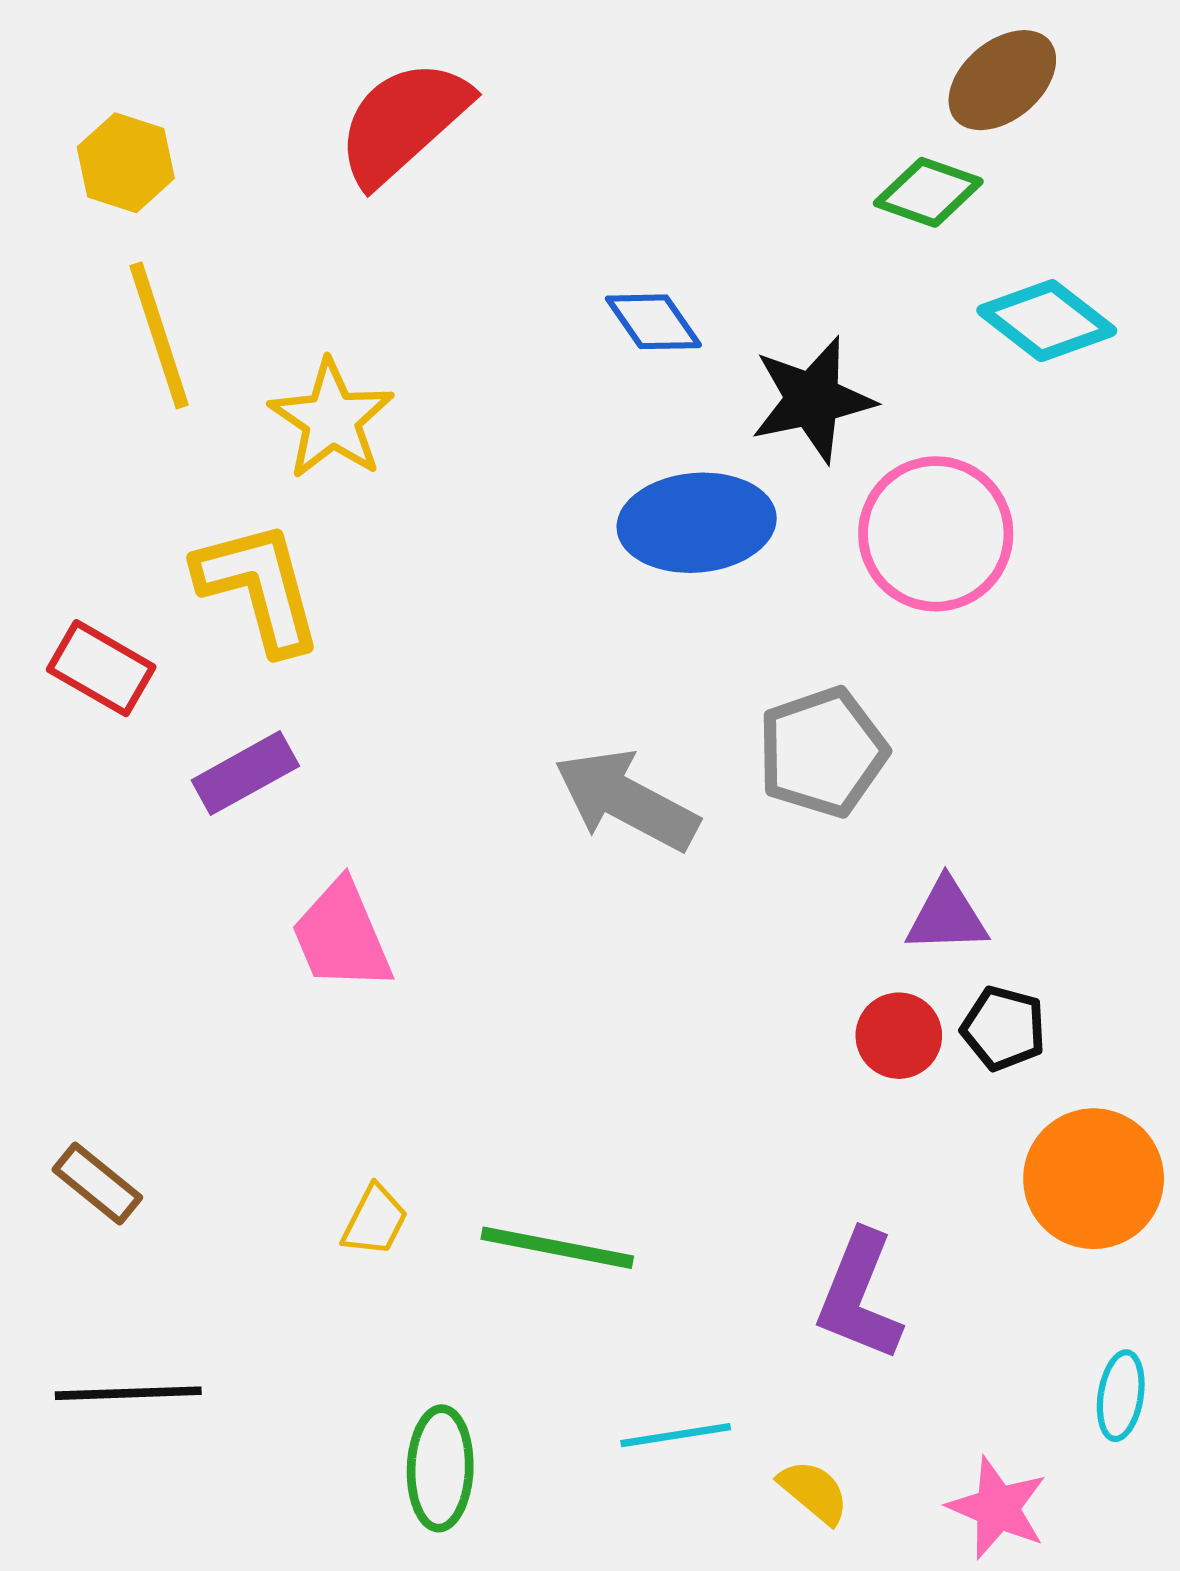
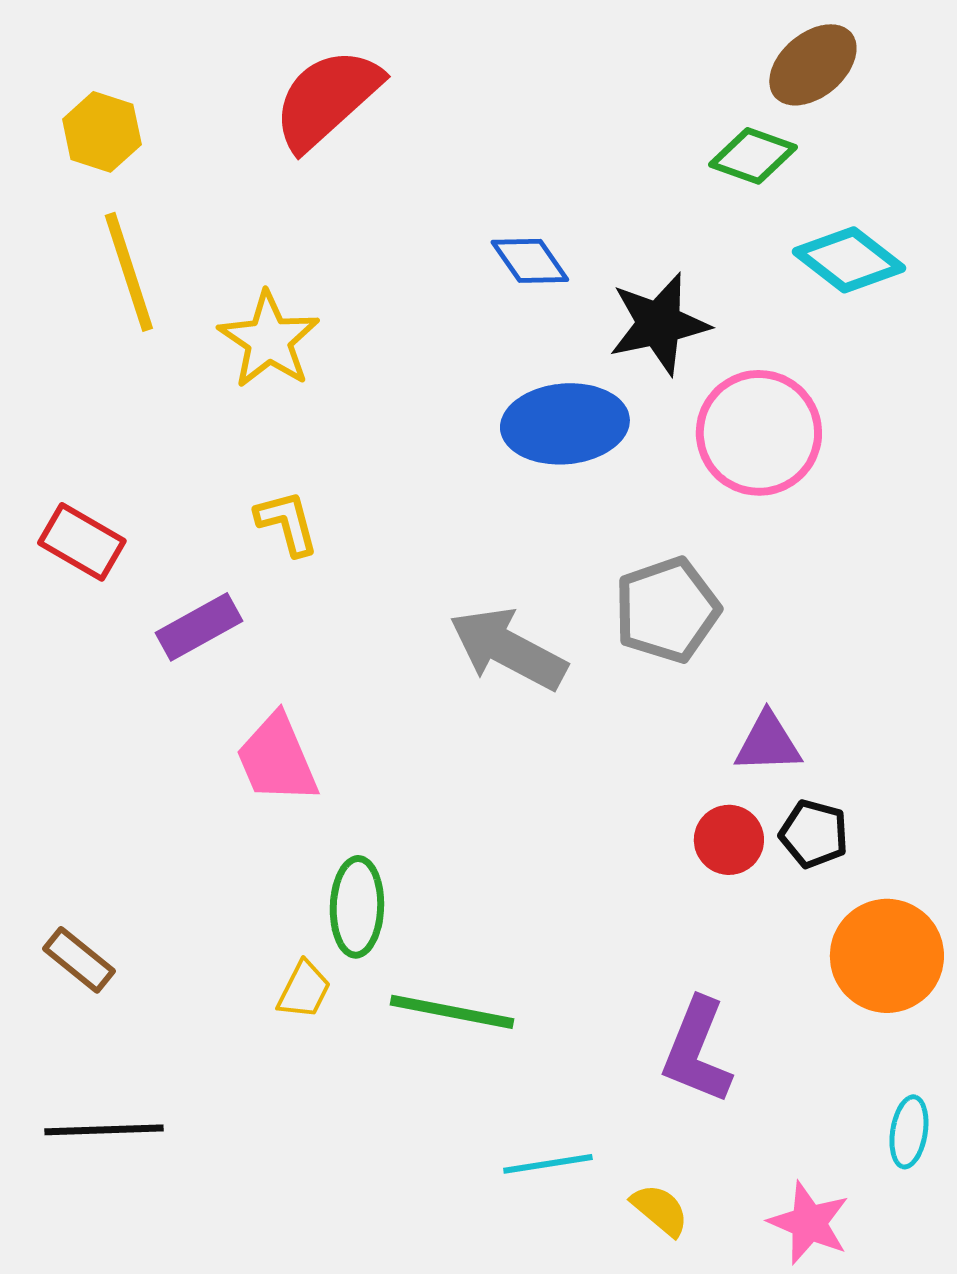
yellow L-shape: (259, 587) -> (287, 523), moved, size x0.6
green ellipse: (440, 1468) -> (357, 907), moved

